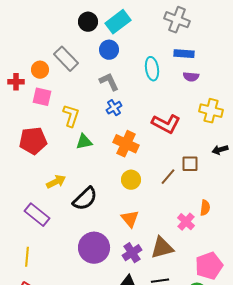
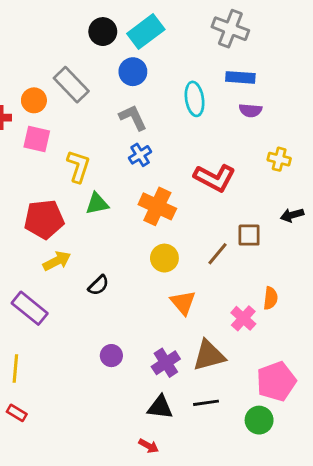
yellow cross: (211, 111) -> (279, 159), size x0.7
red pentagon: (33, 141) -> (44, 219), moved
black semicircle: (85, 199) -> (98, 285), size x0.6
orange triangle: (130, 219) -> (183, 303), moved
purple circle: (94, 248) -> (111, 356), size x0.5

